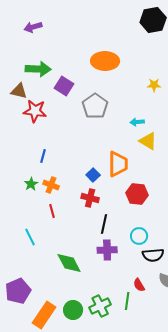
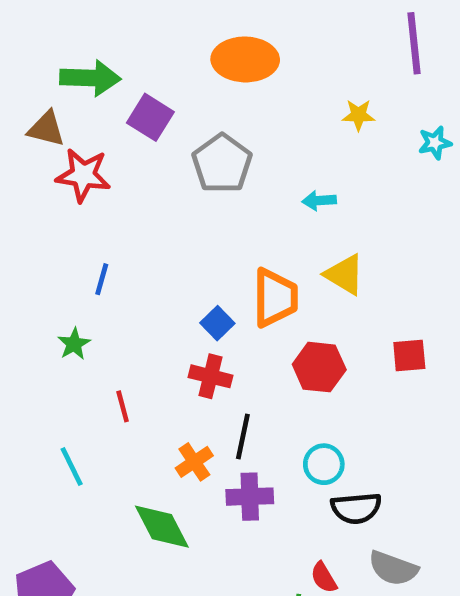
yellow triangle: (148, 141) -> (345, 275), moved
orange cross: (51, 185) -> (194, 462), moved, turned 35

